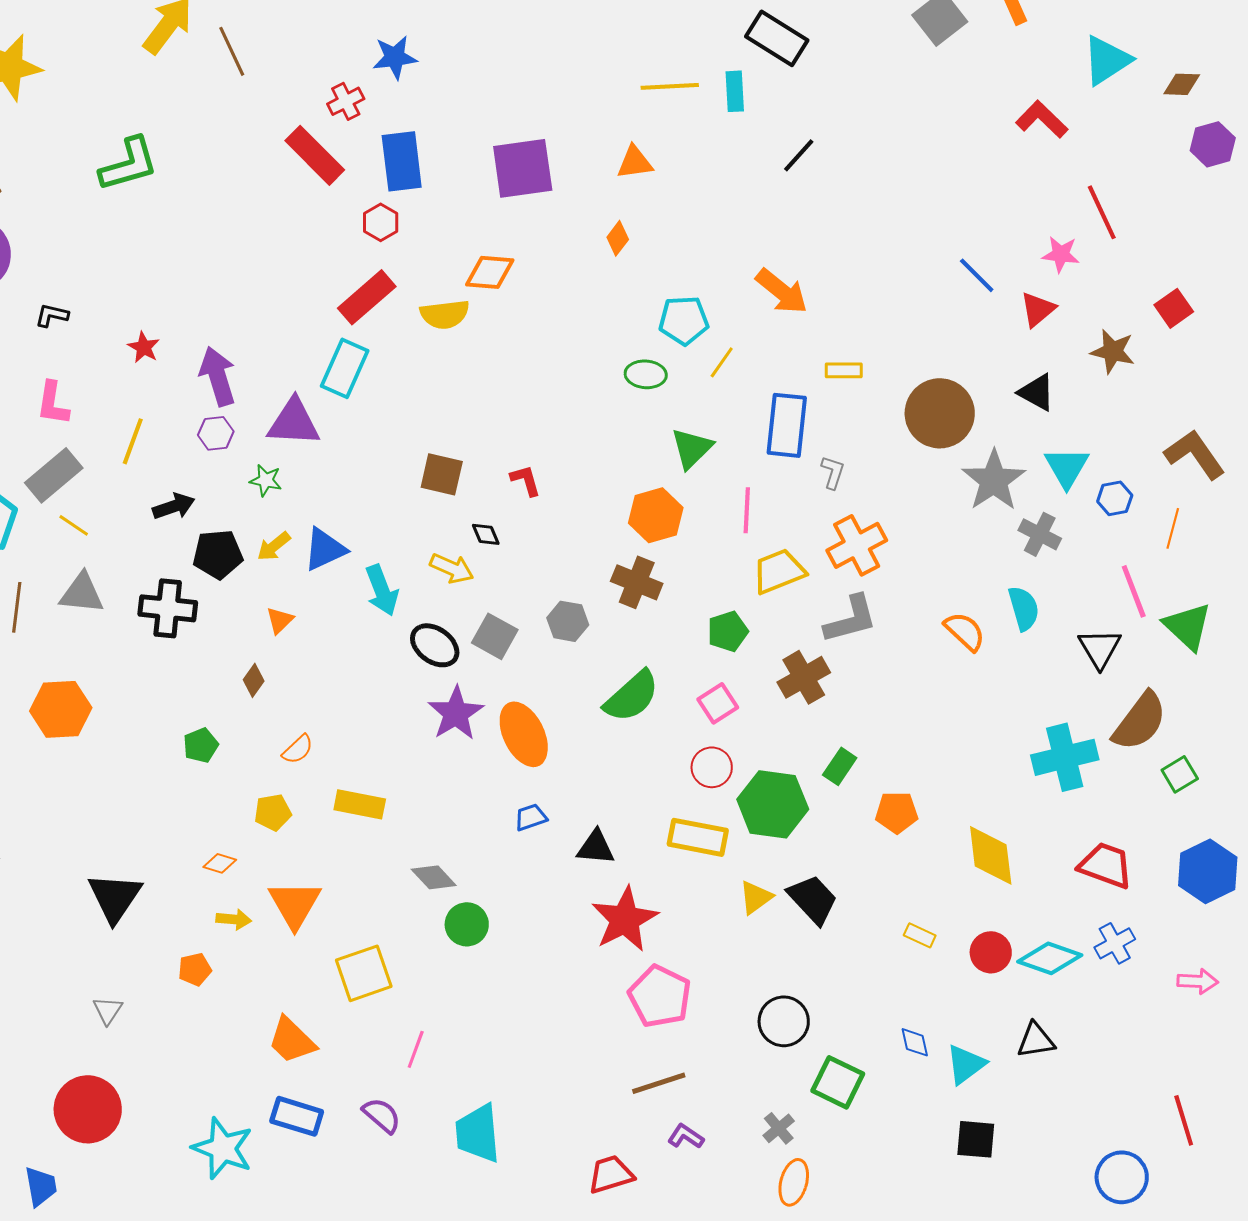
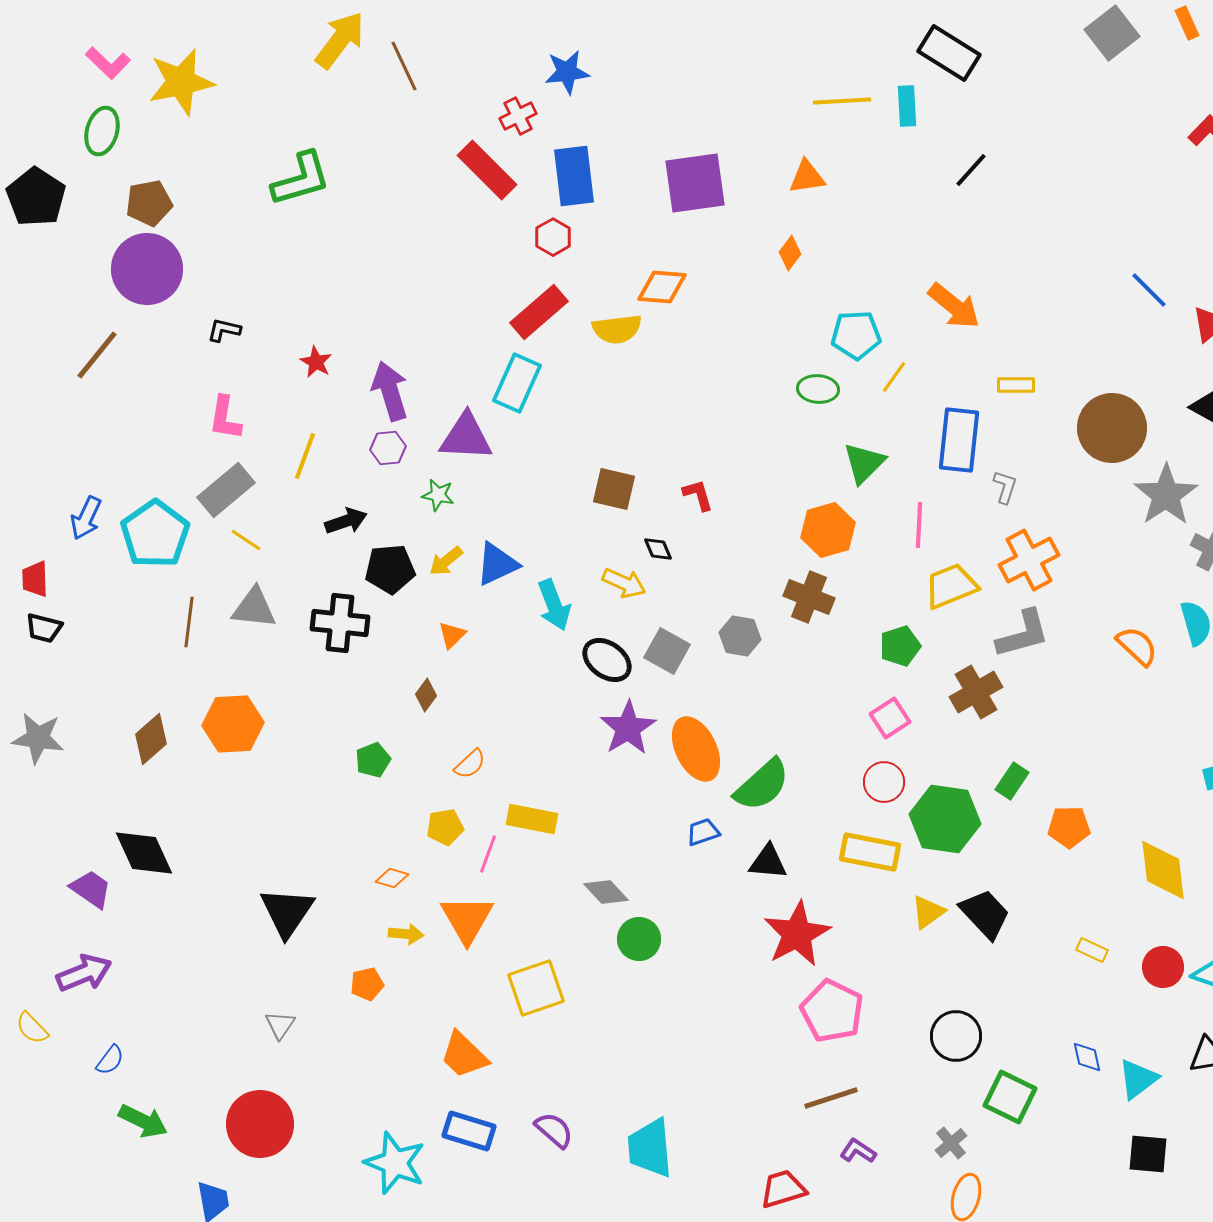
green semicircle: (632, 696) -> (762, 785), moved
pink line: (416, 1049) -> (488, 854), moved

